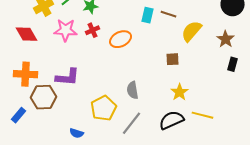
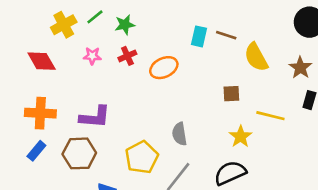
pink star: (66, 30) -> (92, 56), size x0.6
yellow semicircle: (192, 31) -> (256, 57), turned -70
brown hexagon: (44, 97) -> (79, 153), moved
blue rectangle: (18, 115) -> (36, 151), moved
yellow line: (202, 115) -> (270, 116), moved

